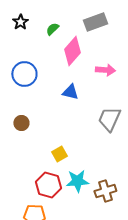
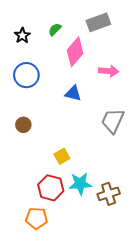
black star: (20, 22) -> (22, 36), moved

